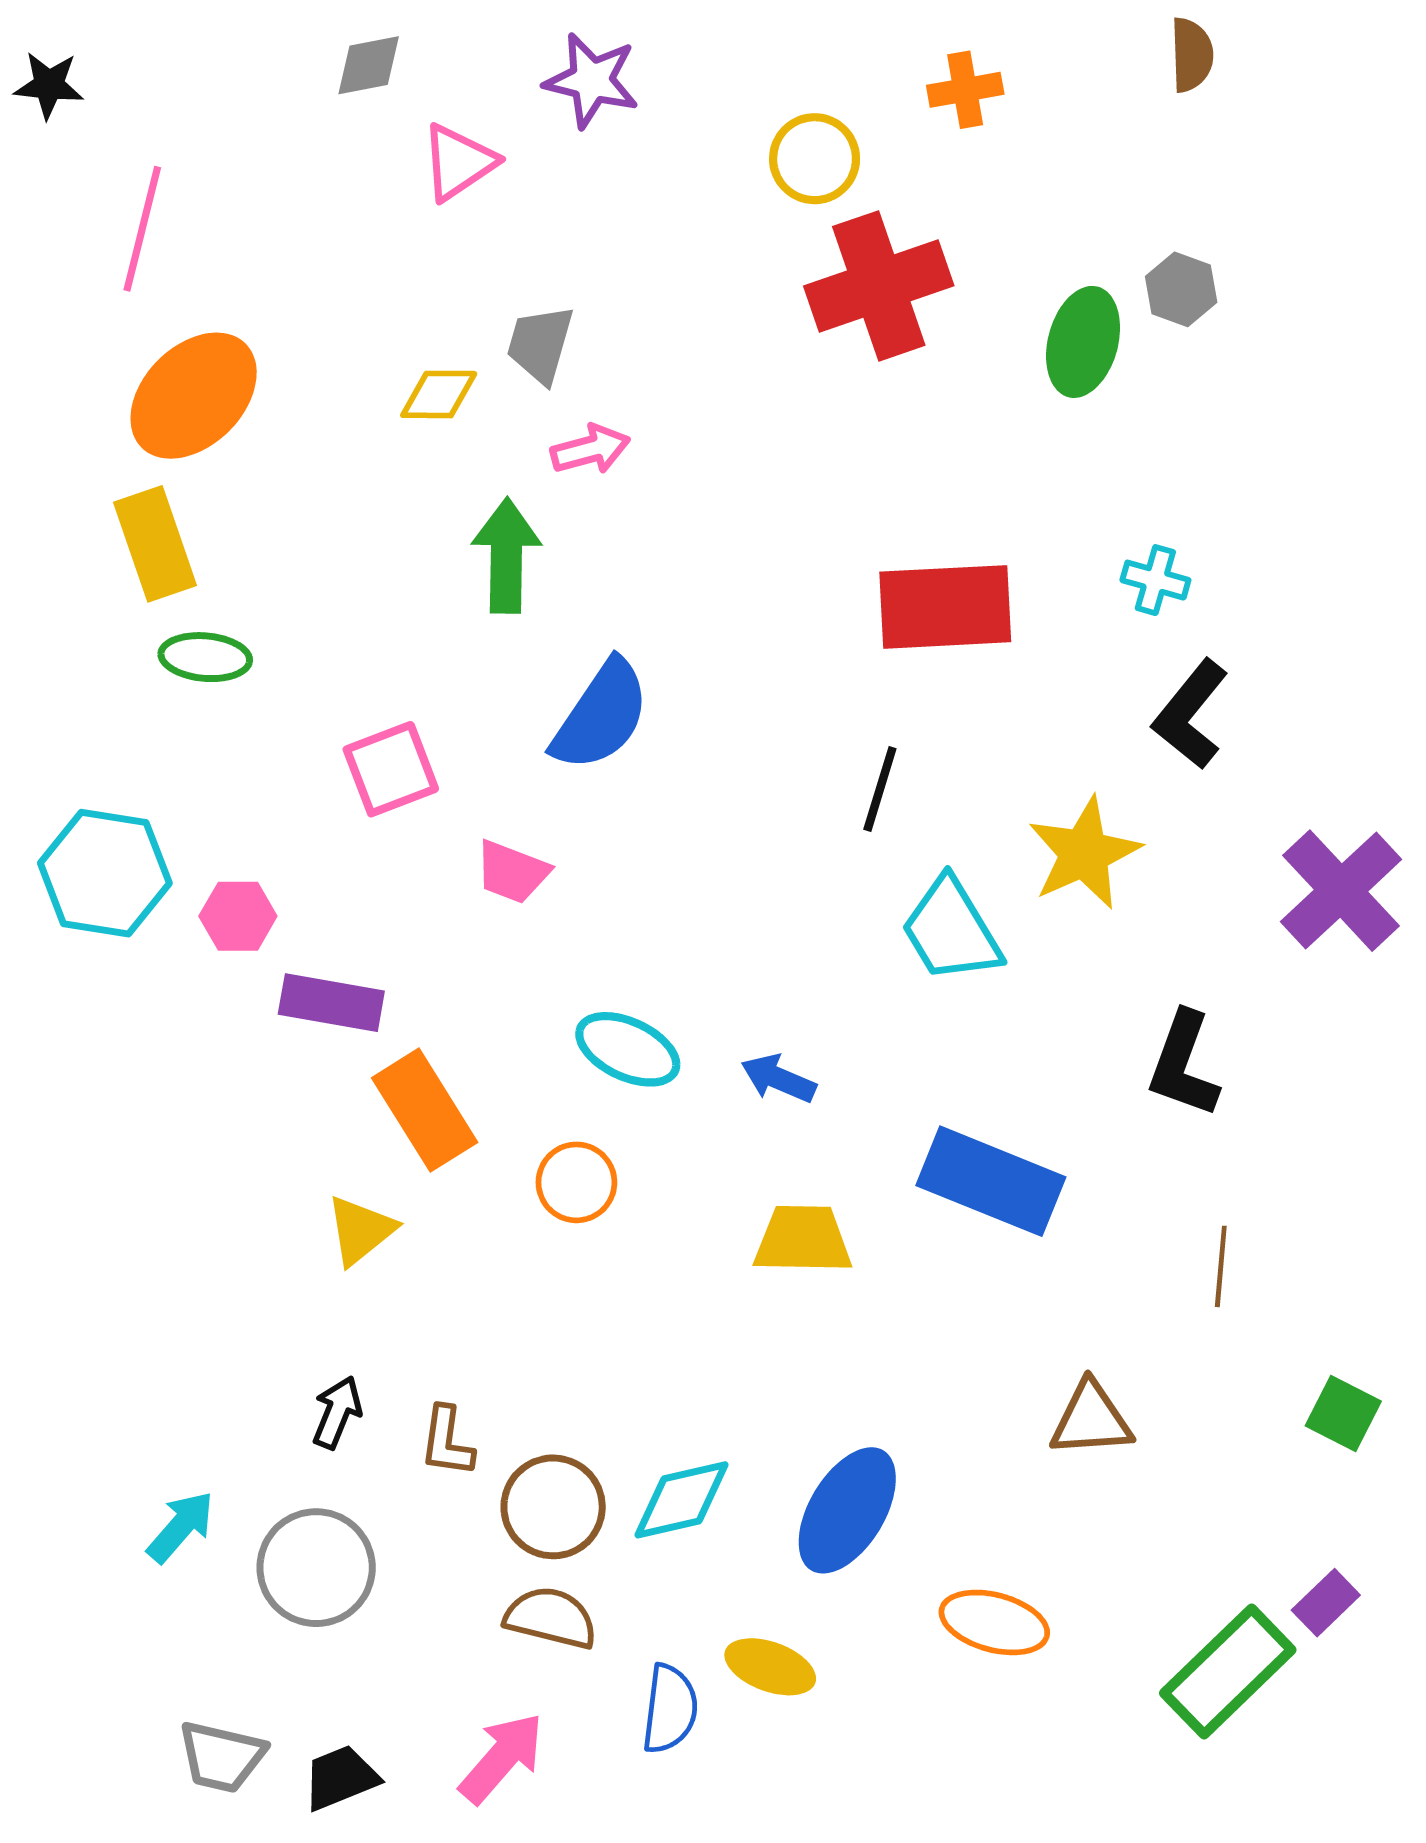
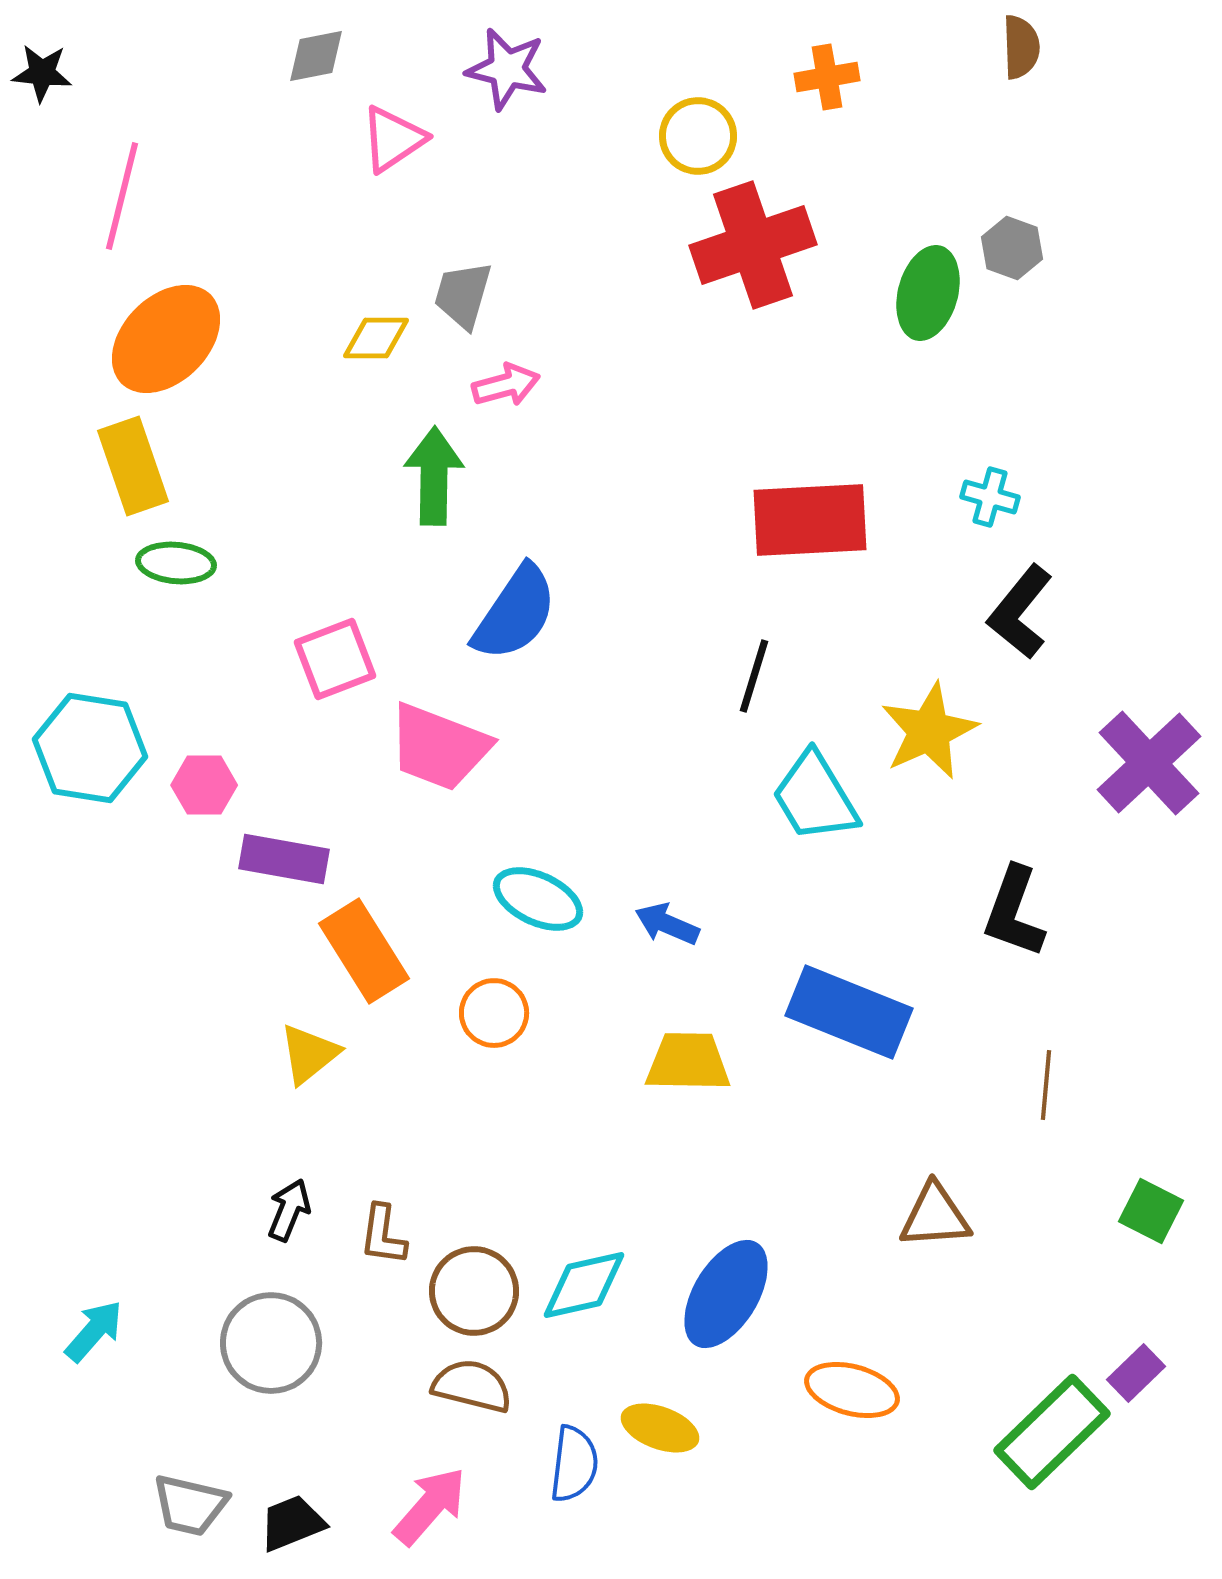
pink trapezoid: (512, 872) -> (439, 747), size x1.6
cyan arrow: (181, 1527) -> (94, 1331), moved

